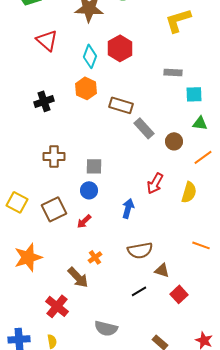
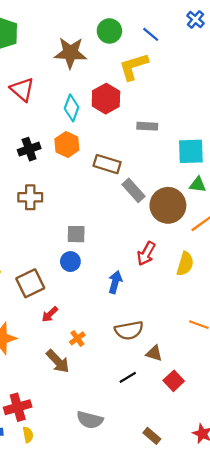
yellow L-shape: (178, 20) -> (134, 67), moved
gray rectangle: (173, 72) -> (147, 126), moved
cyan square: (194, 94) -> (191, 151), size x1.4
black cross: (44, 101) -> (29, 149), moved
brown circle: (174, 141) -> (168, 205), size x1.8
brown cross: (54, 156) -> (30, 197), moved
red arrow: (84, 221) -> (50, 314), moved
red cross: (57, 306) -> (18, 407), moved, turned 35

